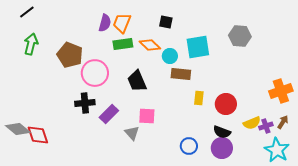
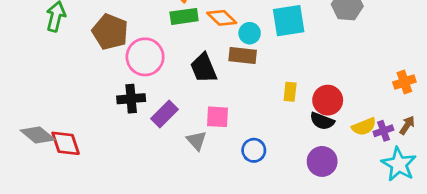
brown rectangle: (181, 74) -> (243, 55), moved
orange cross: (281, 91) -> (404, 82), size x0.7
black semicircle: (222, 132) -> (322, 121), moved
blue circle: (189, 146) -> (254, 150), moved

